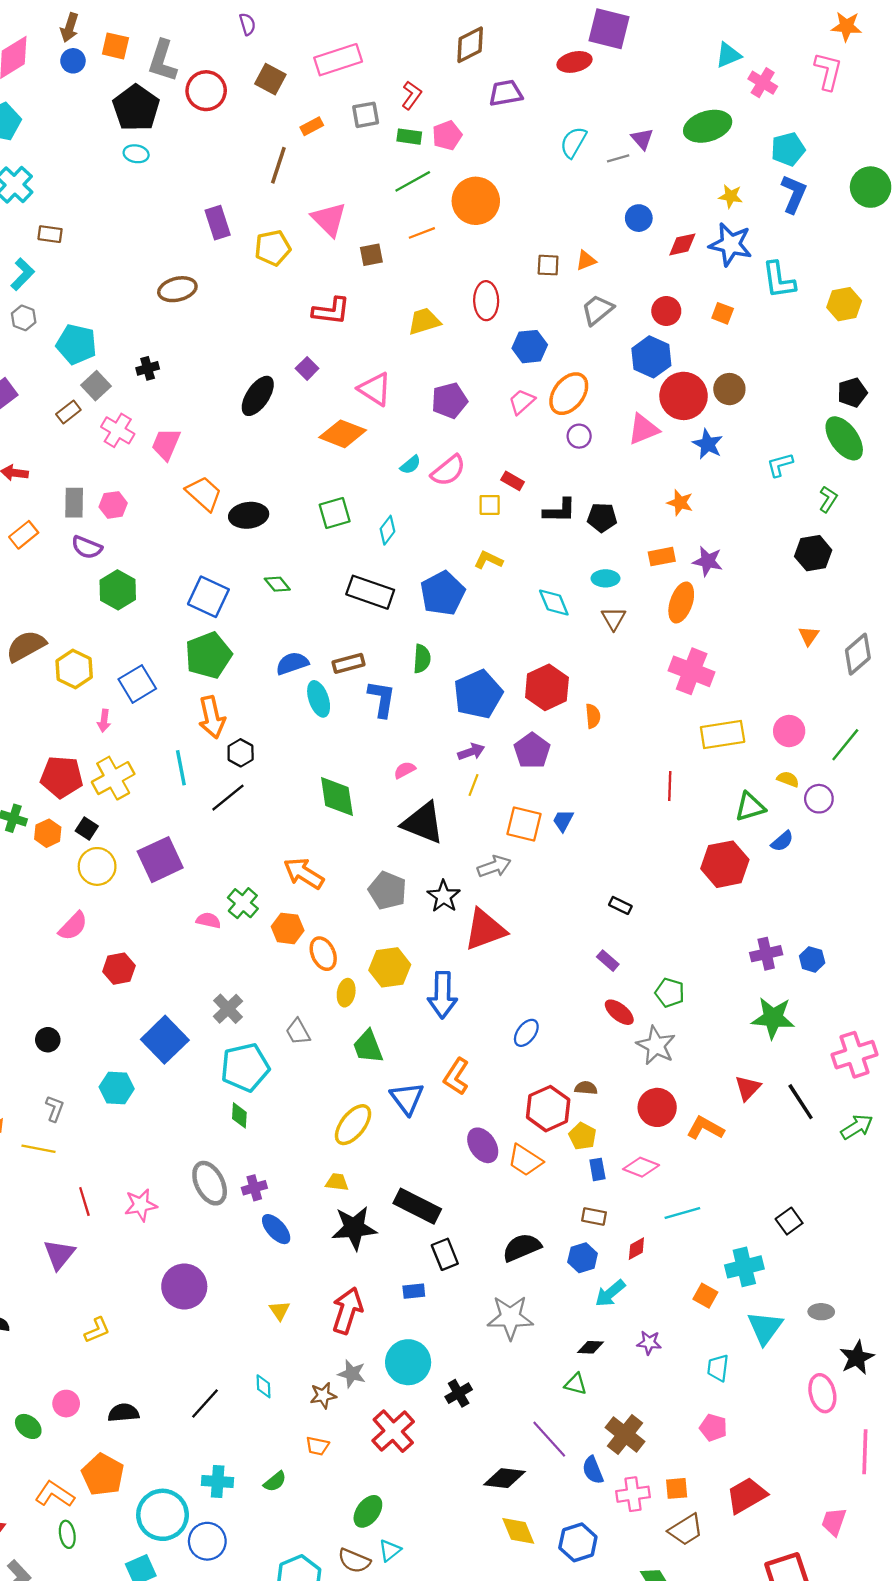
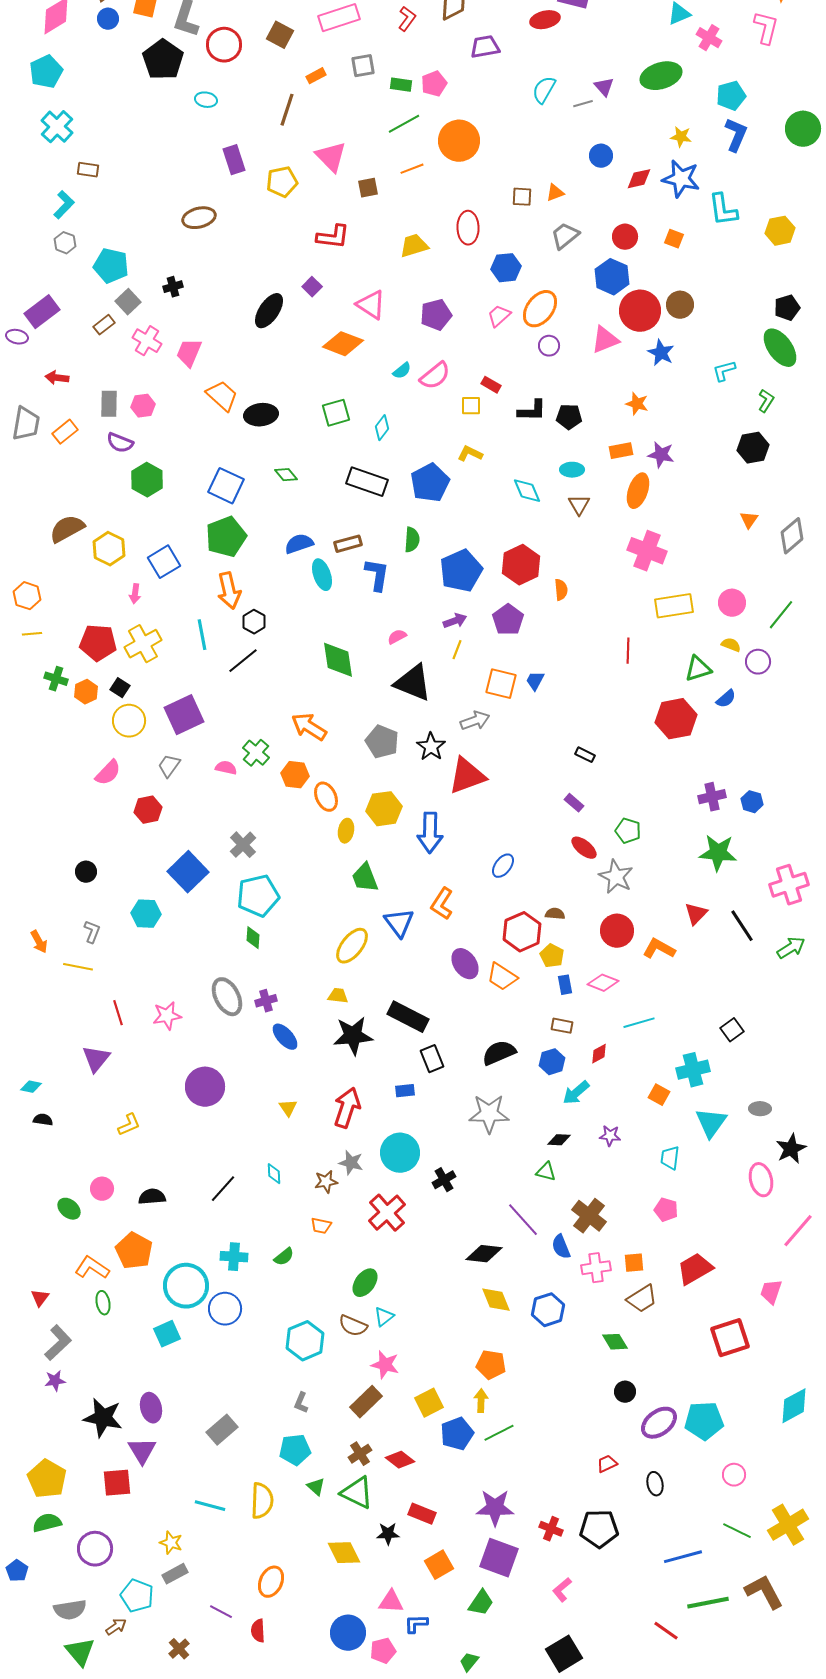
red L-shape: (412, 95) -> (407, 19), moved
cyan ellipse: (136, 154) -> (206, 100), moved
gray trapezoid: (298, 1032) -> (169, 766), moved, turned 65
pink line: (865, 1452) -> (798, 1231), turned 39

